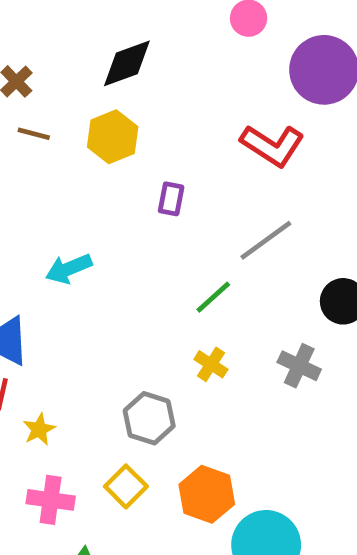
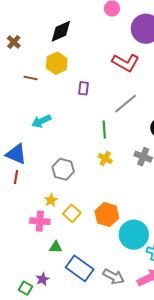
brown line: (34, 134) -> (31, 78), moved
green line: (213, 297) -> (104, 129), turned -48
gray hexagon: (149, 418) -> (63, 169), moved
yellow star: (39, 429) -> (51, 200), moved

